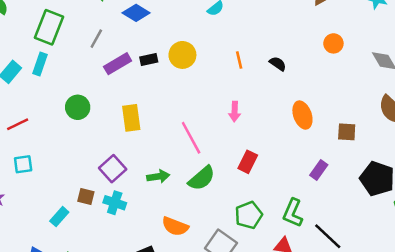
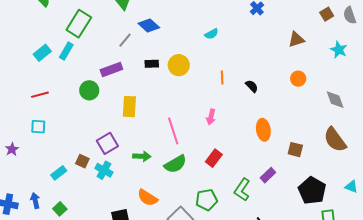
gray line: (96, 39) -> (125, 40), moved
purple rectangle: (118, 64) -> (111, 70), moved
green L-shape: (293, 213) -> (242, 190), moved

